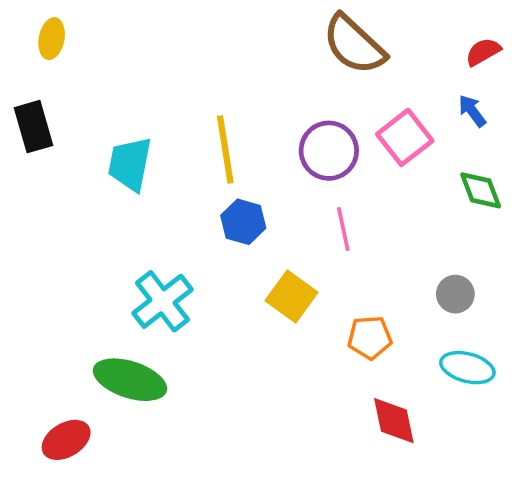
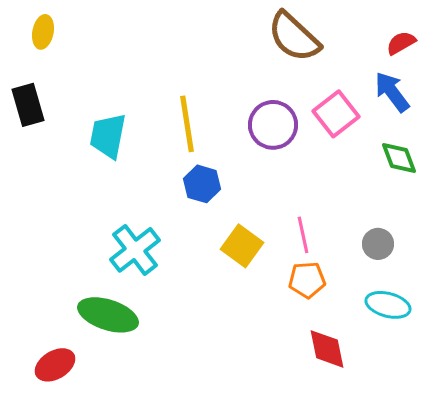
blue arrow: (472, 111) -> (392, 92), size x1.5
pink line: (343, 229) -> (303, 235), moved

